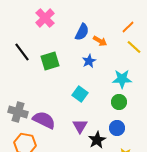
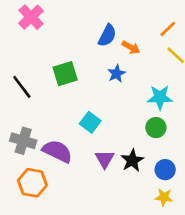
pink cross: (45, 18) -> (31, 17), moved
black line: (22, 52) -> (22, 87), moved
cyan square: (80, 94) -> (90, 122), moved
blue circle: (117, 128) -> (165, 170), moved
black star: (97, 140) -> (132, 160), moved

